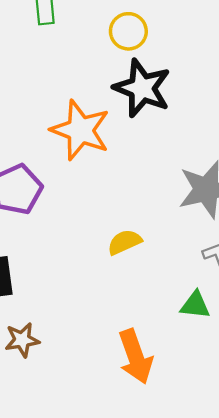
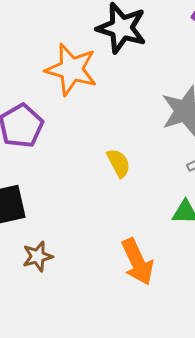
yellow semicircle: (124, 242) -> (119, 163), turned 92

